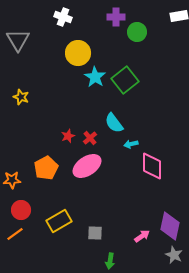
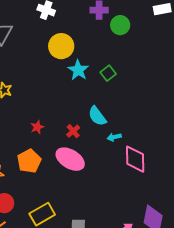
green square: (125, 80) -> (108, 73), size x0.6
red star: (68, 136) -> (37, 127), moved
pink ellipse: (87, 166) -> (70, 159), turned 64

